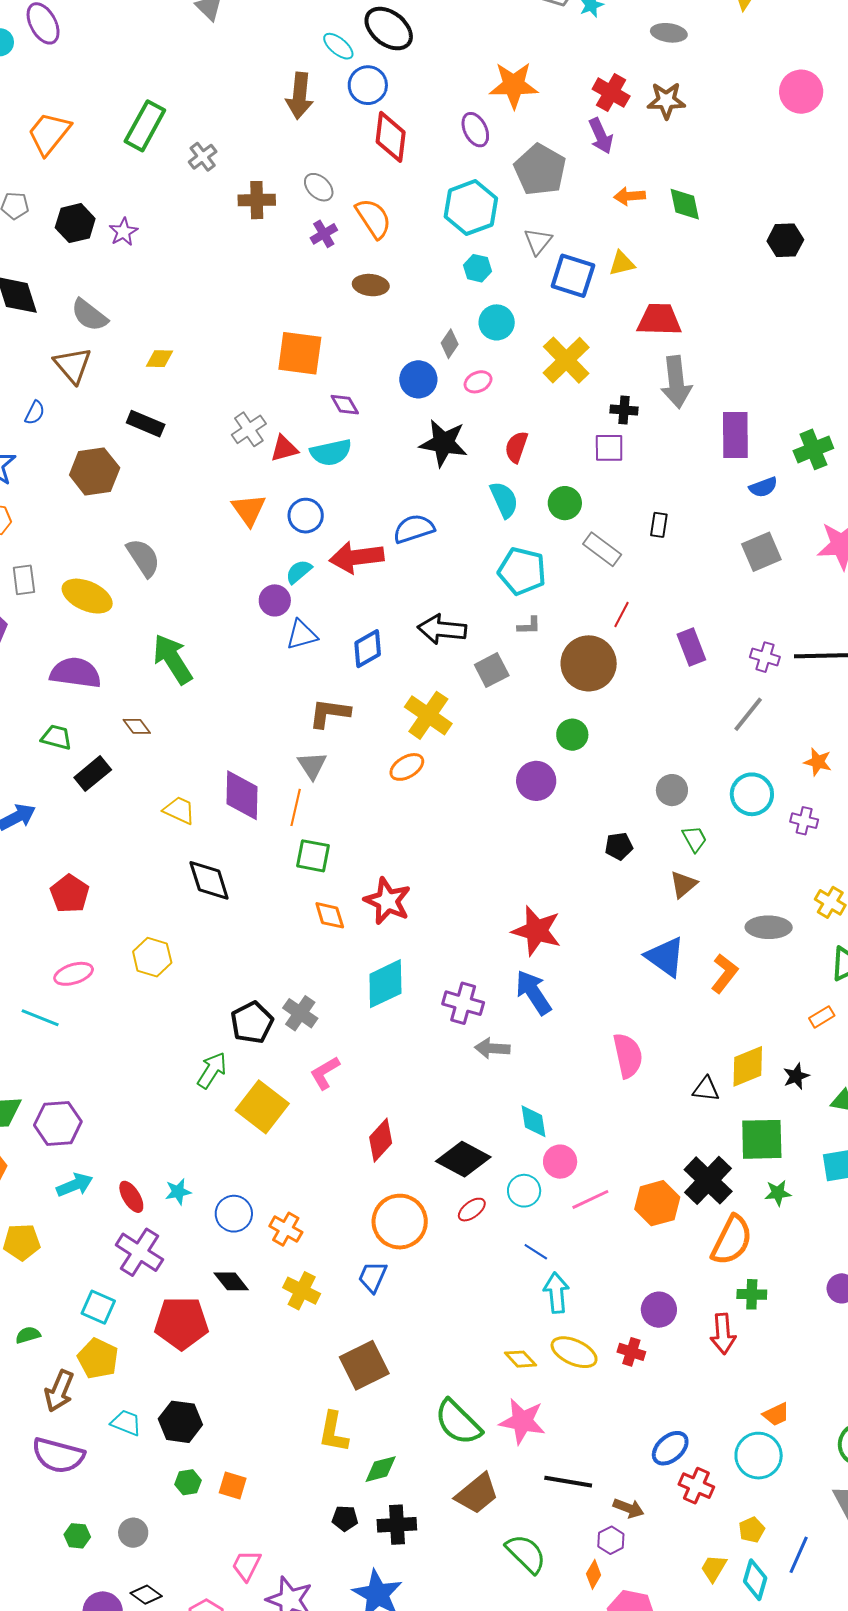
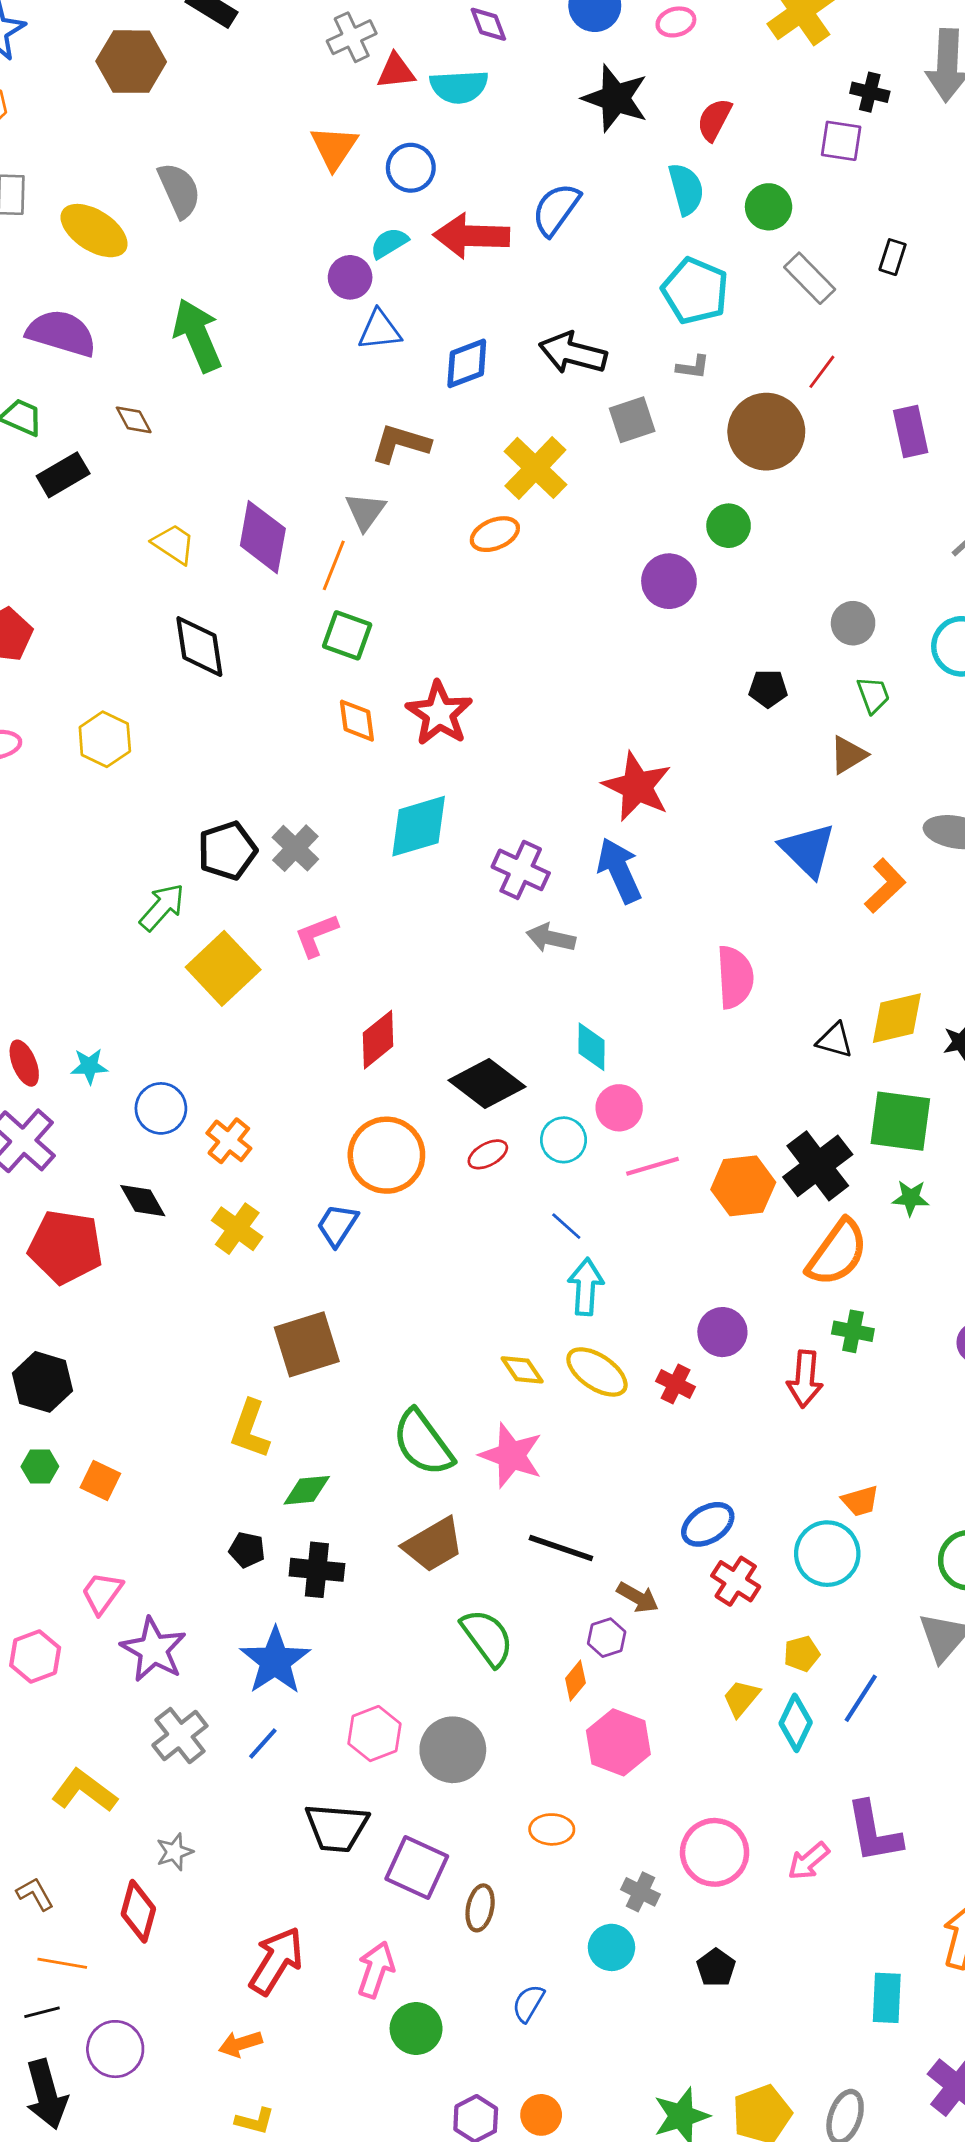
blue semicircle: (414, 529) -> (556, 209), turned -45

